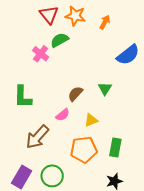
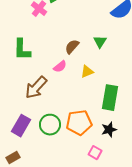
green rectangle: (115, 148) -> (110, 98), size x1.4
orange pentagon: (84, 150) -> (79, 123), moved

